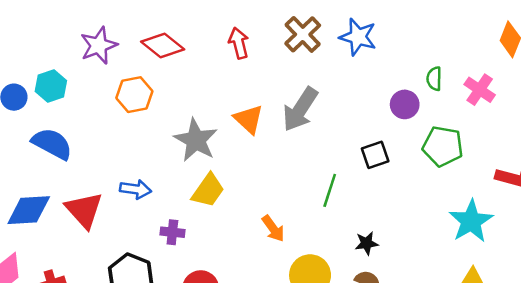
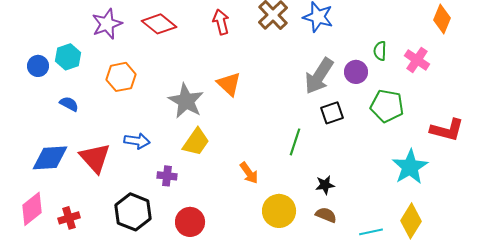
orange hexagon: (134, 95) -> (121, 77), moved
gray arrow: (300, 109) -> (319, 76), moved
blue semicircle: (52, 144) -> (69, 104), size x0.6

